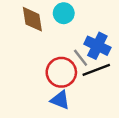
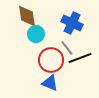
cyan circle: (64, 13) -> (36, 34), moved
blue cross: (97, 46) -> (72, 23), moved

